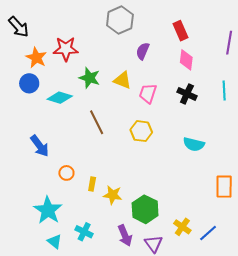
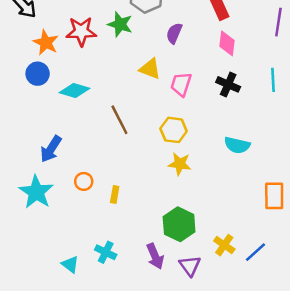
green star: (89, 78) -> (120, 24), moved
blue arrow: (40, 146) -> (51, 149), turned 70
yellow star: (113, 195) -> (180, 164), moved
cyan star: (48, 210) -> (36, 192), moved

